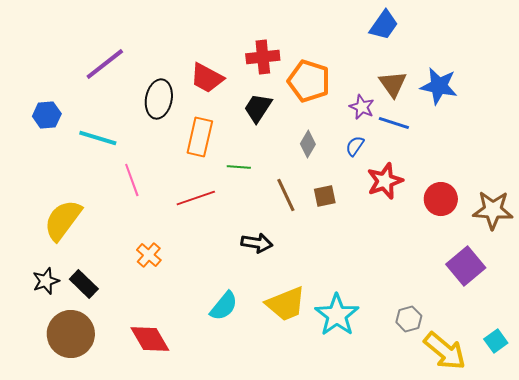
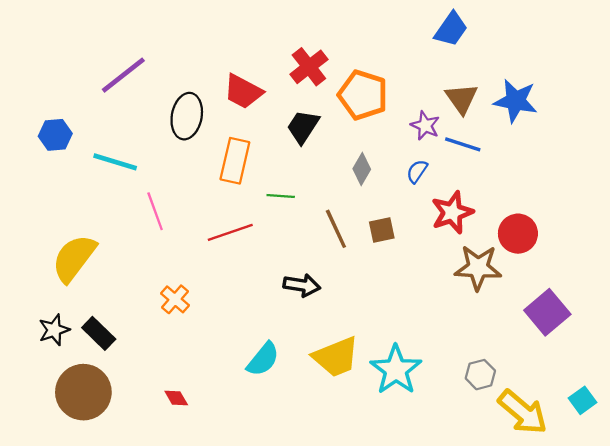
red cross: (263, 57) -> (309, 67), turned -32
brown star: (493, 210) -> (478, 268), moved
red diamond: (150, 339) -> (176, 398), size x0.5

